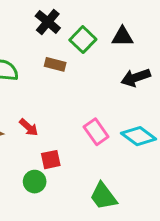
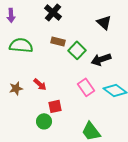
black triangle: (122, 37) -> (104, 22), turned 42
green square: (83, 40) -> (77, 50), moved
black arrow: (136, 78) -> (101, 59), moved

